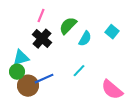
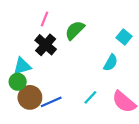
cyan semicircle: (85, 39) -> (111, 63), moved
cyan line: (79, 71) -> (90, 97), moved
blue line: (44, 79) -> (51, 102), moved

